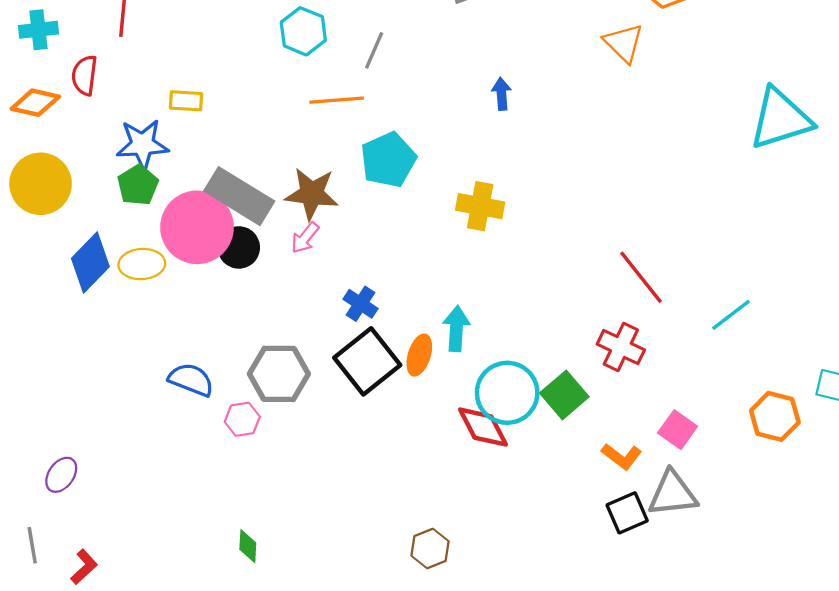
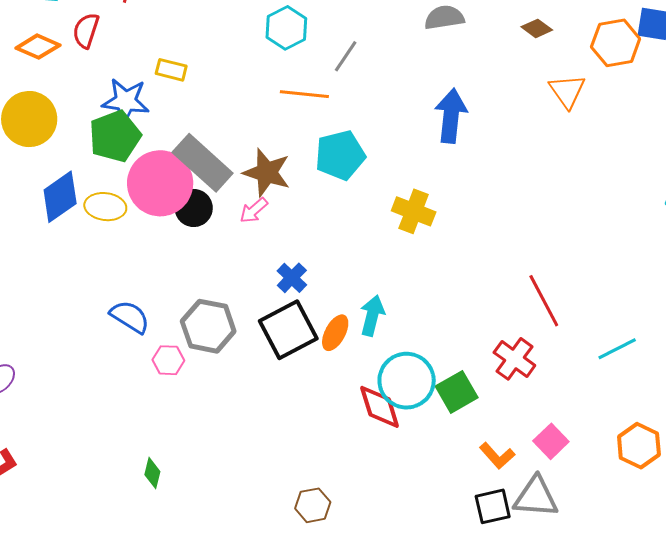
blue arrow: (501, 94) -> (451, 116), size x1.8
green pentagon: (138, 185) -> (115, 136), size x1.4

